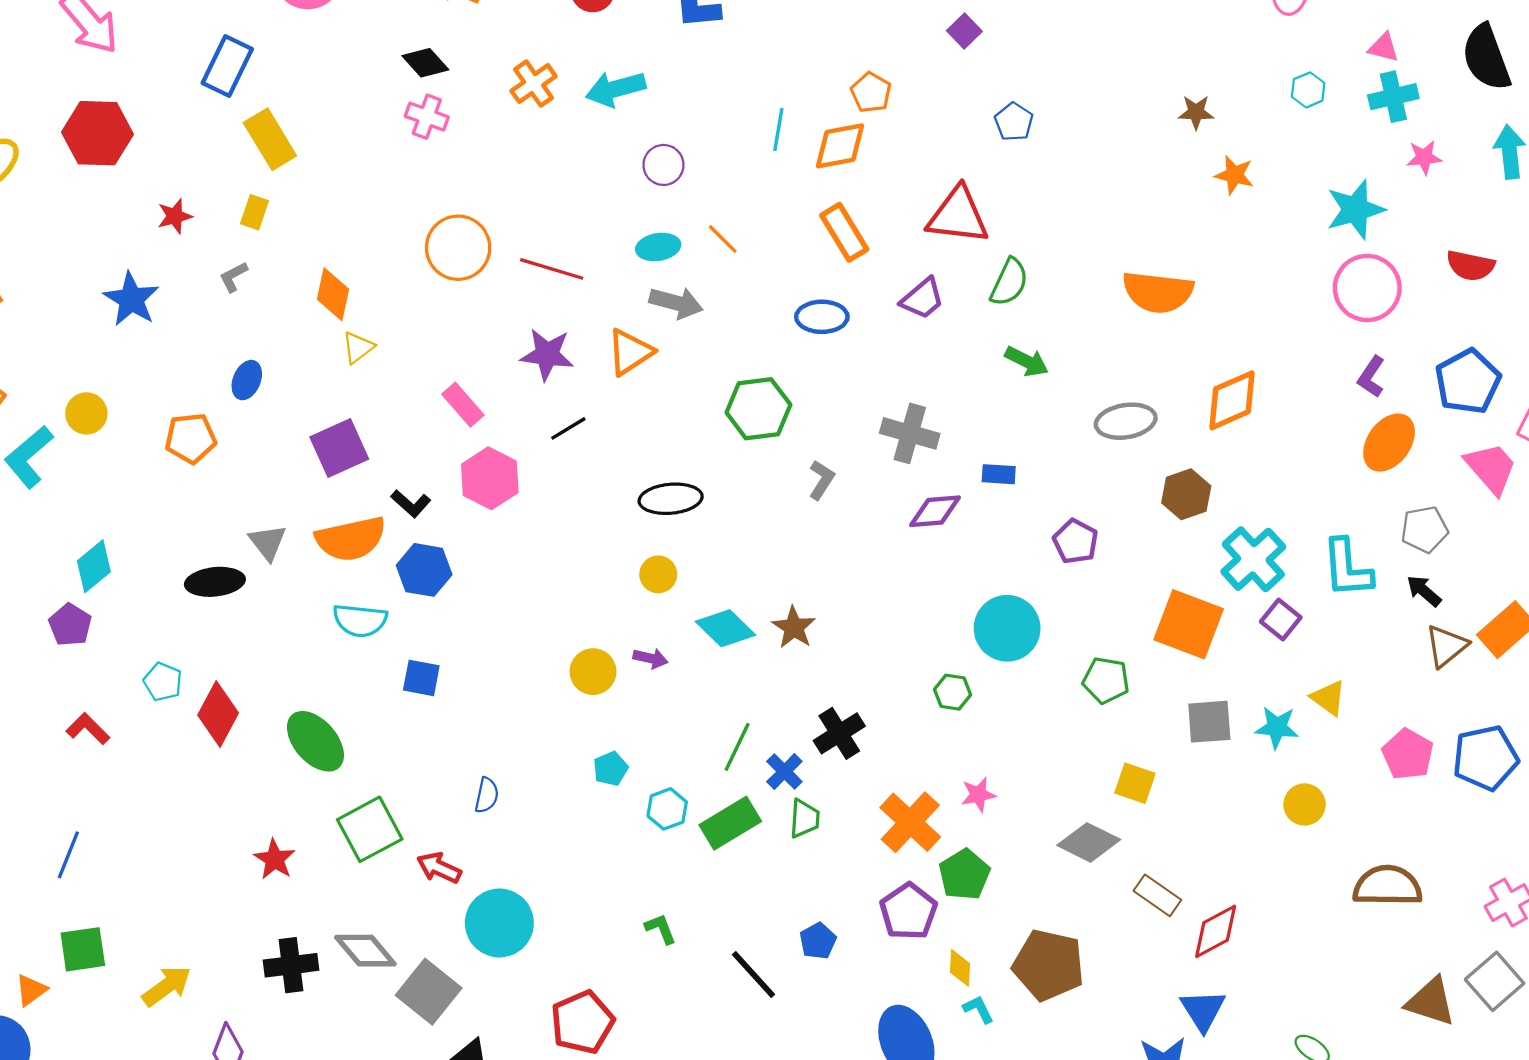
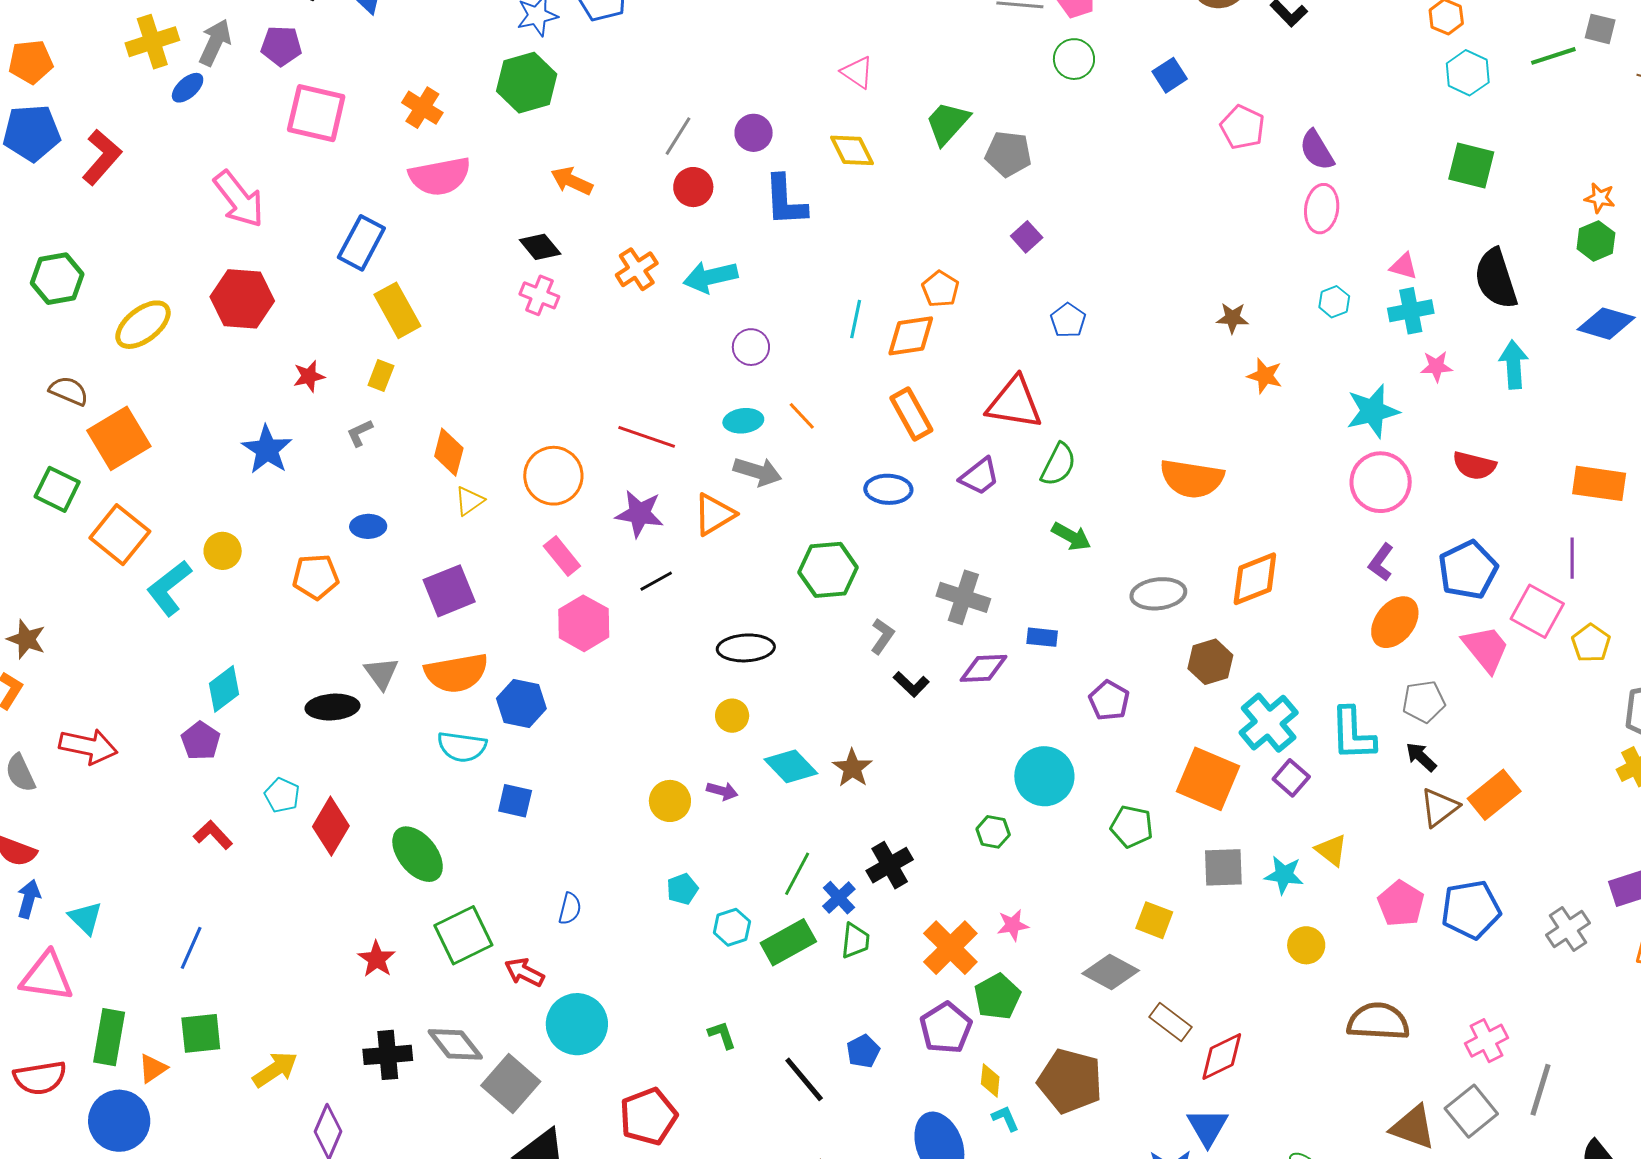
orange circle: (458, 248) -> (553, 476), moved
blue ellipse: (247, 380) -> (368, 526), turned 64
black L-shape: (411, 504) -> (911, 684), moved

